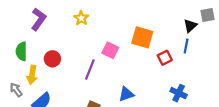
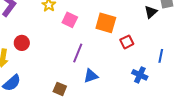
blue line: (186, 46) -> (161, 56), moved
pink square: (110, 50) -> (70, 20), moved
purple line: (90, 70) -> (78, 53), moved

